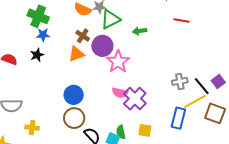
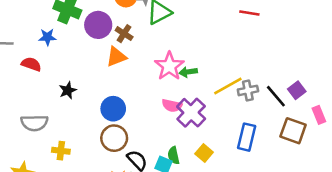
green arrow: (140, 31) -> (188, 72), moved
blue star: (43, 35) -> (47, 37), moved
purple circle: (102, 46) -> (98, 25), moved
black star: (37, 55) -> (68, 90), moved
yellow line: (195, 101) -> (228, 86), moved
yellow square: (145, 130) -> (204, 153), turned 32

